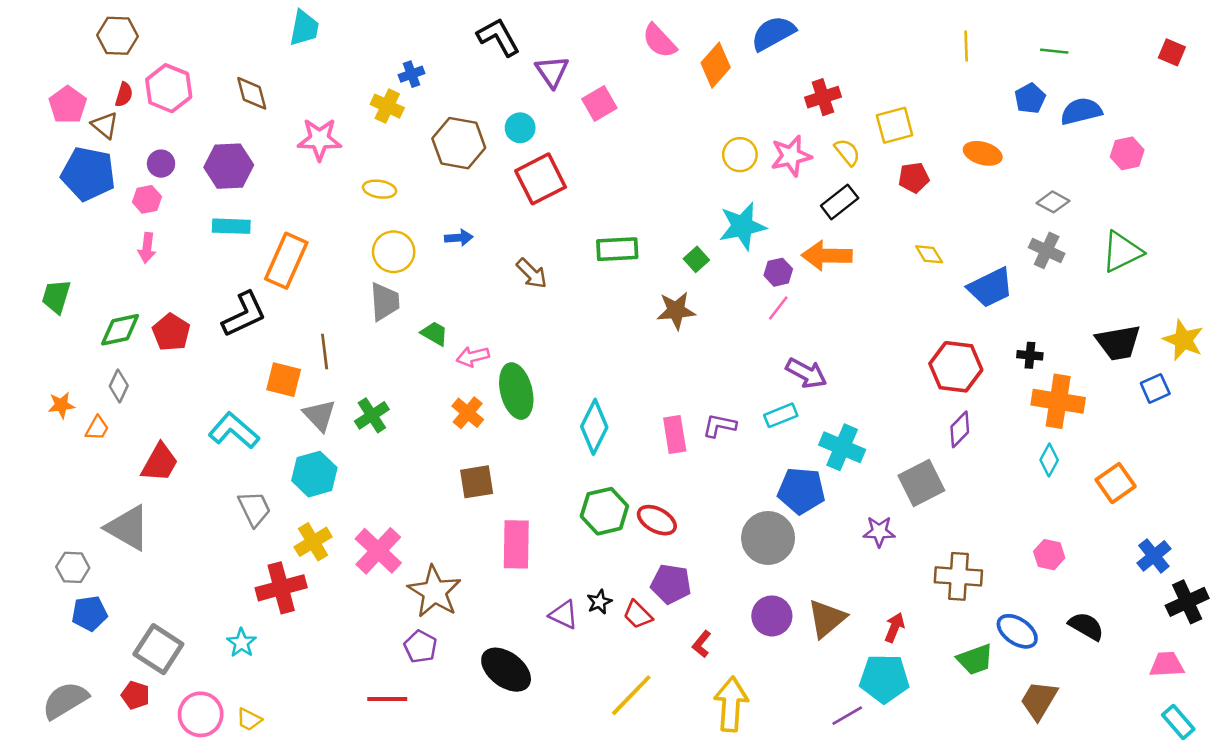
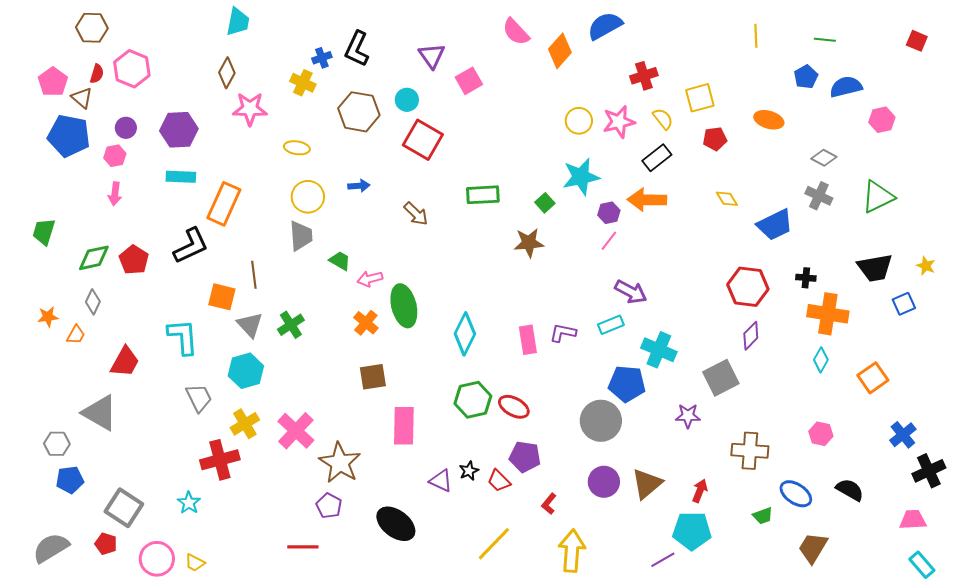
black L-shape: (498, 37) -> (357, 49), moved, turned -126
brown diamond: (252, 93) -> (227, 73), moved, turned 44
red square: (541, 179) -> (423, 140), turned -33
yellow star: (1183, 340) -> (926, 266), size x0.6
cyan L-shape: (234, 431) -> (183, 337), turned 45
green trapezoid: (975, 659) -> (763, 516), size x0.7

